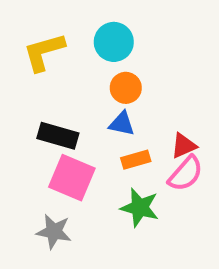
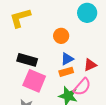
cyan circle: (114, 42) -> (87, 13), moved
blue triangle: (122, 124) -> (67, 59), moved, turned -40
pink semicircle: (186, 174) -> (82, 87), moved

